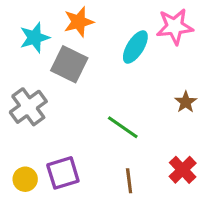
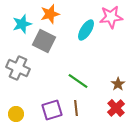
brown star: (186, 102) -> (118, 84), moved
gray cross: (28, 107) -> (18, 68), turned -30
purple square: (63, 173) -> (52, 110), moved
brown line: (129, 181) -> (76, 108), moved

